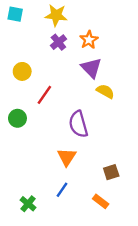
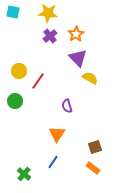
yellow circle: (22, 71) -> (19, 71), moved
purple semicircle: (78, 124) -> (67, 106), size x0.6
orange rectangle: (101, 201) -> (93, 168), moved

